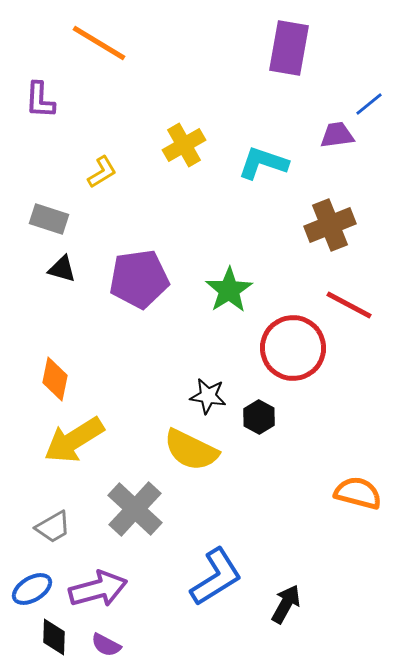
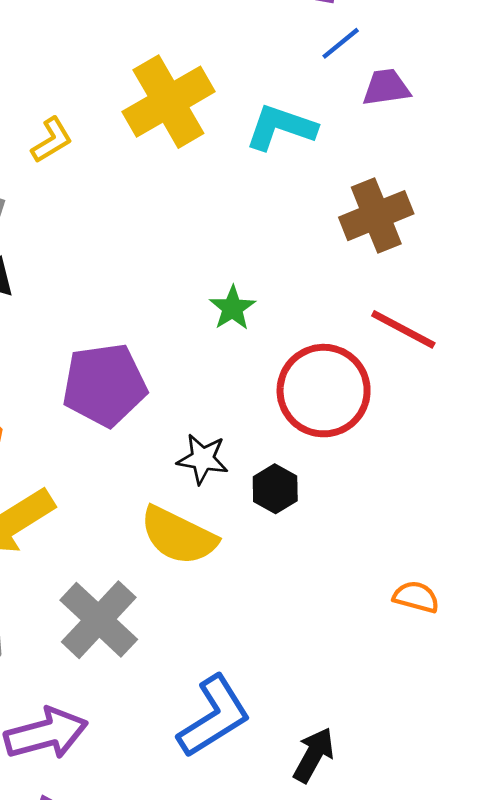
blue line: (369, 104) -> (341, 43), moved
yellow cross: (184, 145) -> (168, 102), size x1.5
purple pentagon: (139, 279) -> (104, 385), moved
green star: (229, 290) -> (232, 308), size x0.7
orange semicircle: (358, 493) -> (416, 597), size x0.7

